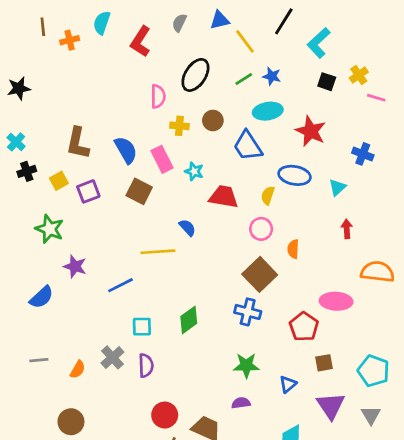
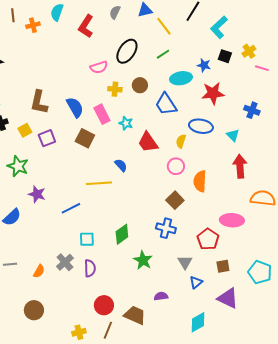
blue star: (272, 76) -> (204, 65), moved
pink semicircle: (158, 96) -> (99, 67), turned 72
red star: (311, 131) -> (213, 93), turned -30
cyan triangle: (337, 187) -> (233, 135), turned -32
red trapezoid: (224, 197) -> (148, 142), turned -135
red arrow: (347, 229) -> (240, 166), size x1.6
orange semicircle: (293, 249) -> (200, 181), size x1.5
brown square: (260, 274) -> (175, 200), size x0.7
green star: (246, 365) -> (143, 260), moved, turned 30
purple triangle: (331, 406) -> (228, 298), turned -30
gray triangle: (371, 415) -> (185, 262), moved

